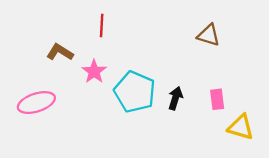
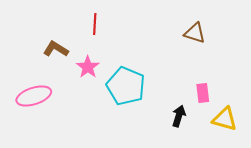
black arrow: (175, 98) -> (179, 116), moved

